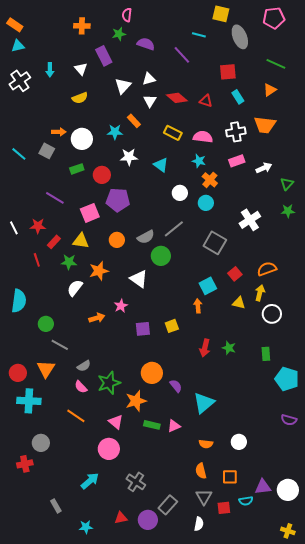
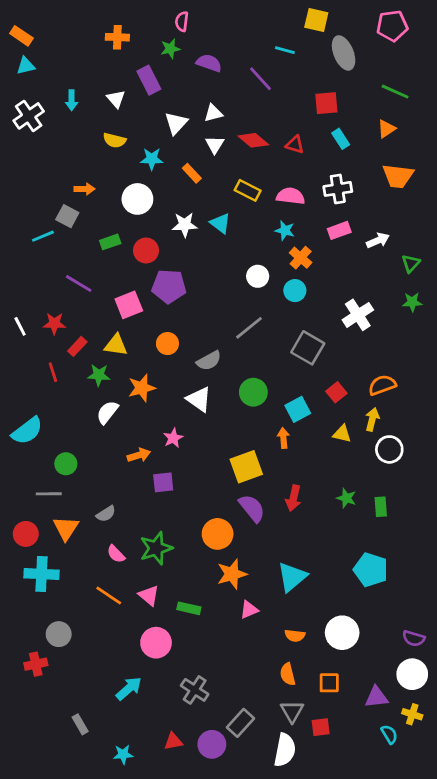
yellow semicircle: (80, 98) -> (115, 140), turned 35
orange trapezoid: (265, 125) -> (398, 176), moved
cyan star: (115, 132) -> (152, 159), moved
white circle: (82, 139) -> (137, 199), moved
cyan line: (19, 154) -> (43, 236), moved, turned -63
cyan triangle: (161, 165) -> (220, 223), moved
gray semicircle: (146, 237) -> (209, 361), moved
green circle: (161, 256) -> (253, 392), moved
cyan semicircle: (19, 301) -> (27, 431), turned 45
yellow square: (172, 326) -> (246, 467), size x1.6
purple square: (143, 329) -> (163, 482), moved
gray line: (60, 345) -> (49, 494), moved, turned -30
green star: (229, 348) -> (346, 498), moved
gray semicircle: (84, 366) -> (106, 514), moved
cyan pentagon: (287, 379) -> (371, 570), moved
purple semicircle: (176, 386) -> (252, 508), moved, size x1.5
orange star: (136, 401) -> (232, 574), moved
purple semicircle: (289, 420) -> (414, 638), moved
pink triangle: (116, 422) -> (149, 595), moved
green rectangle: (152, 425) -> (189, 608), moved
white circle: (239, 442) -> (342, 633), size x1.5
white circle: (288, 490) -> (412, 674), moved
cyan semicircle: (246, 501) -> (389, 734), moved, turned -112
white semicircle: (199, 524) -> (285, 750), size x1.6
yellow cross: (288, 531) -> (412, 714), moved

